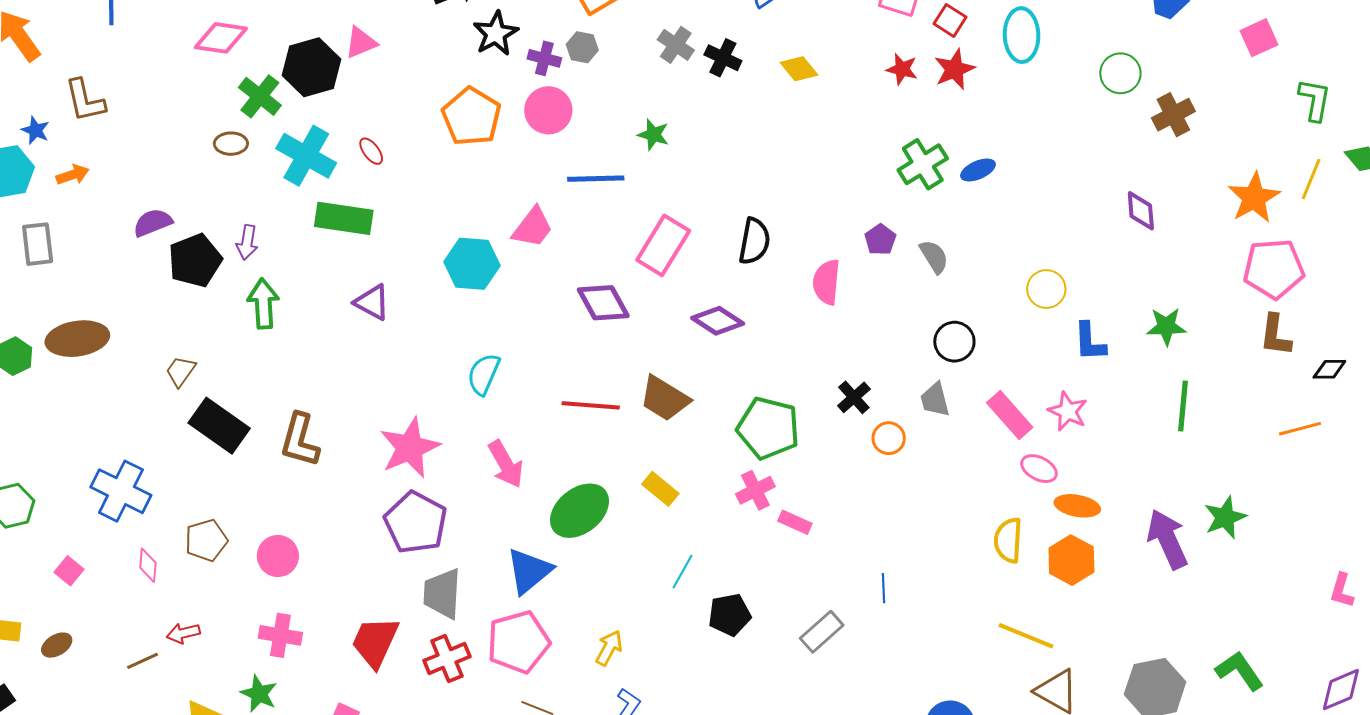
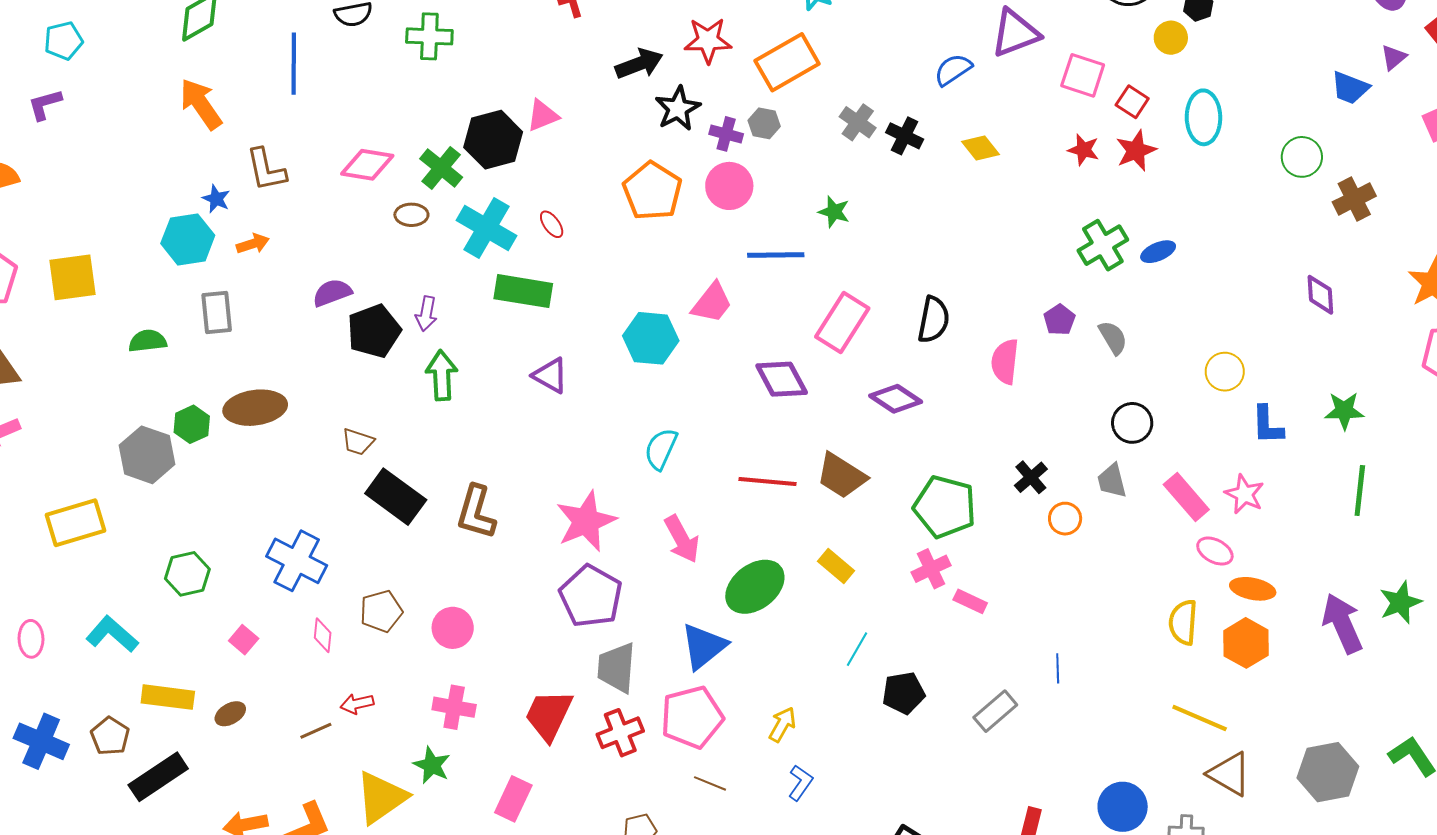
pink diamond: (221, 38) -> (367, 165), moved
brown trapezoid: (181, 371) -> (358, 442), turned -108

